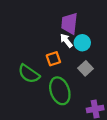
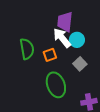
white arrow: (66, 41) -> (62, 38), size x1.5
green semicircle: (29, 74) -> (27, 49), moved, turned -135

